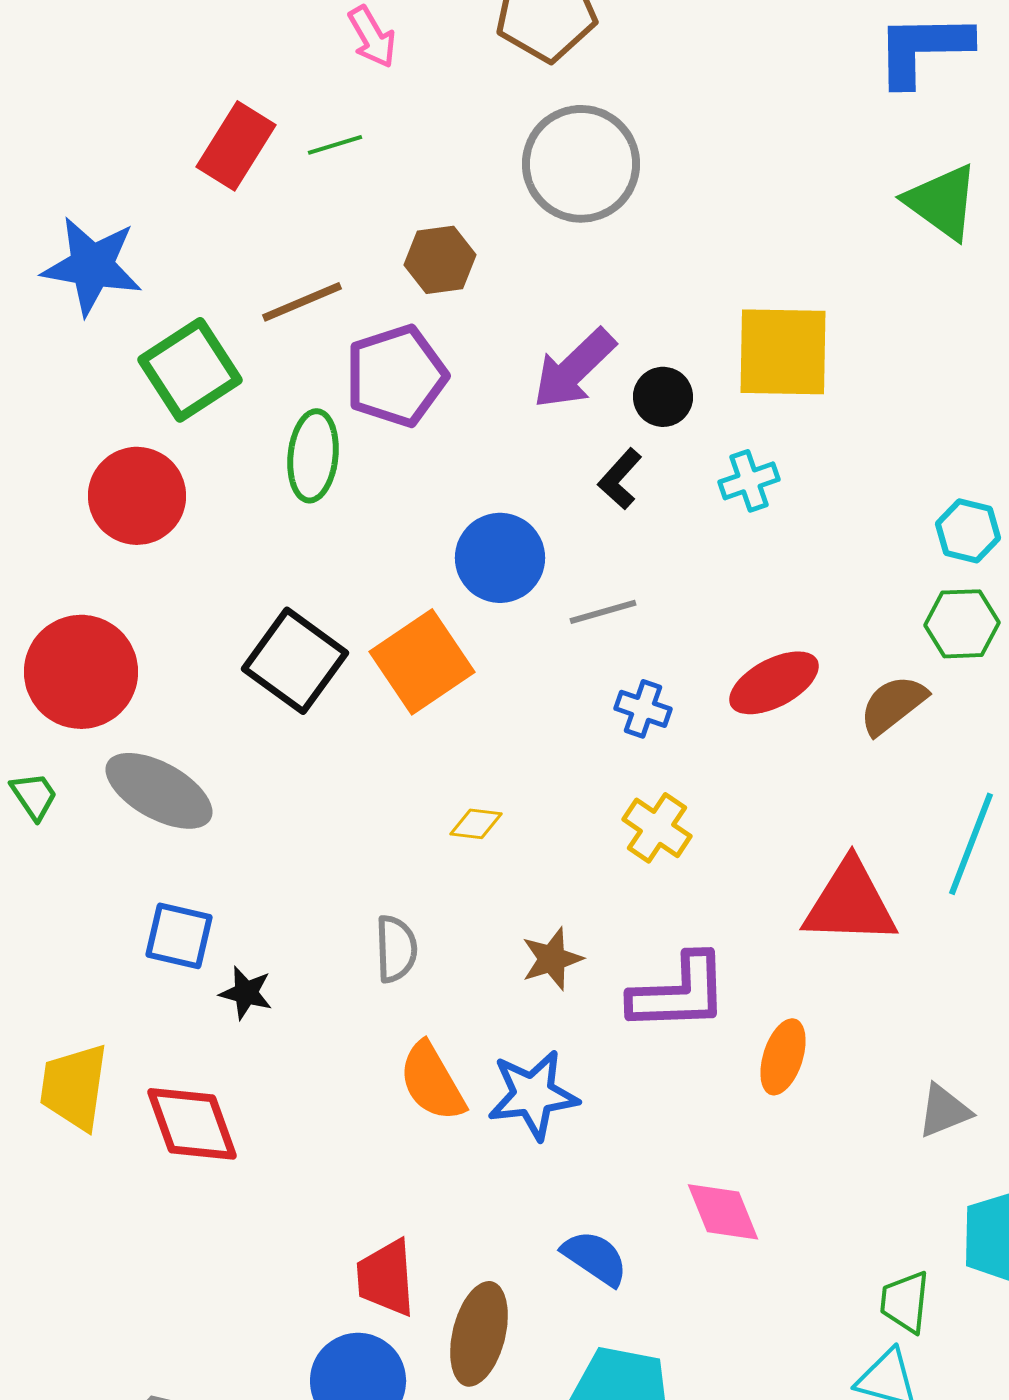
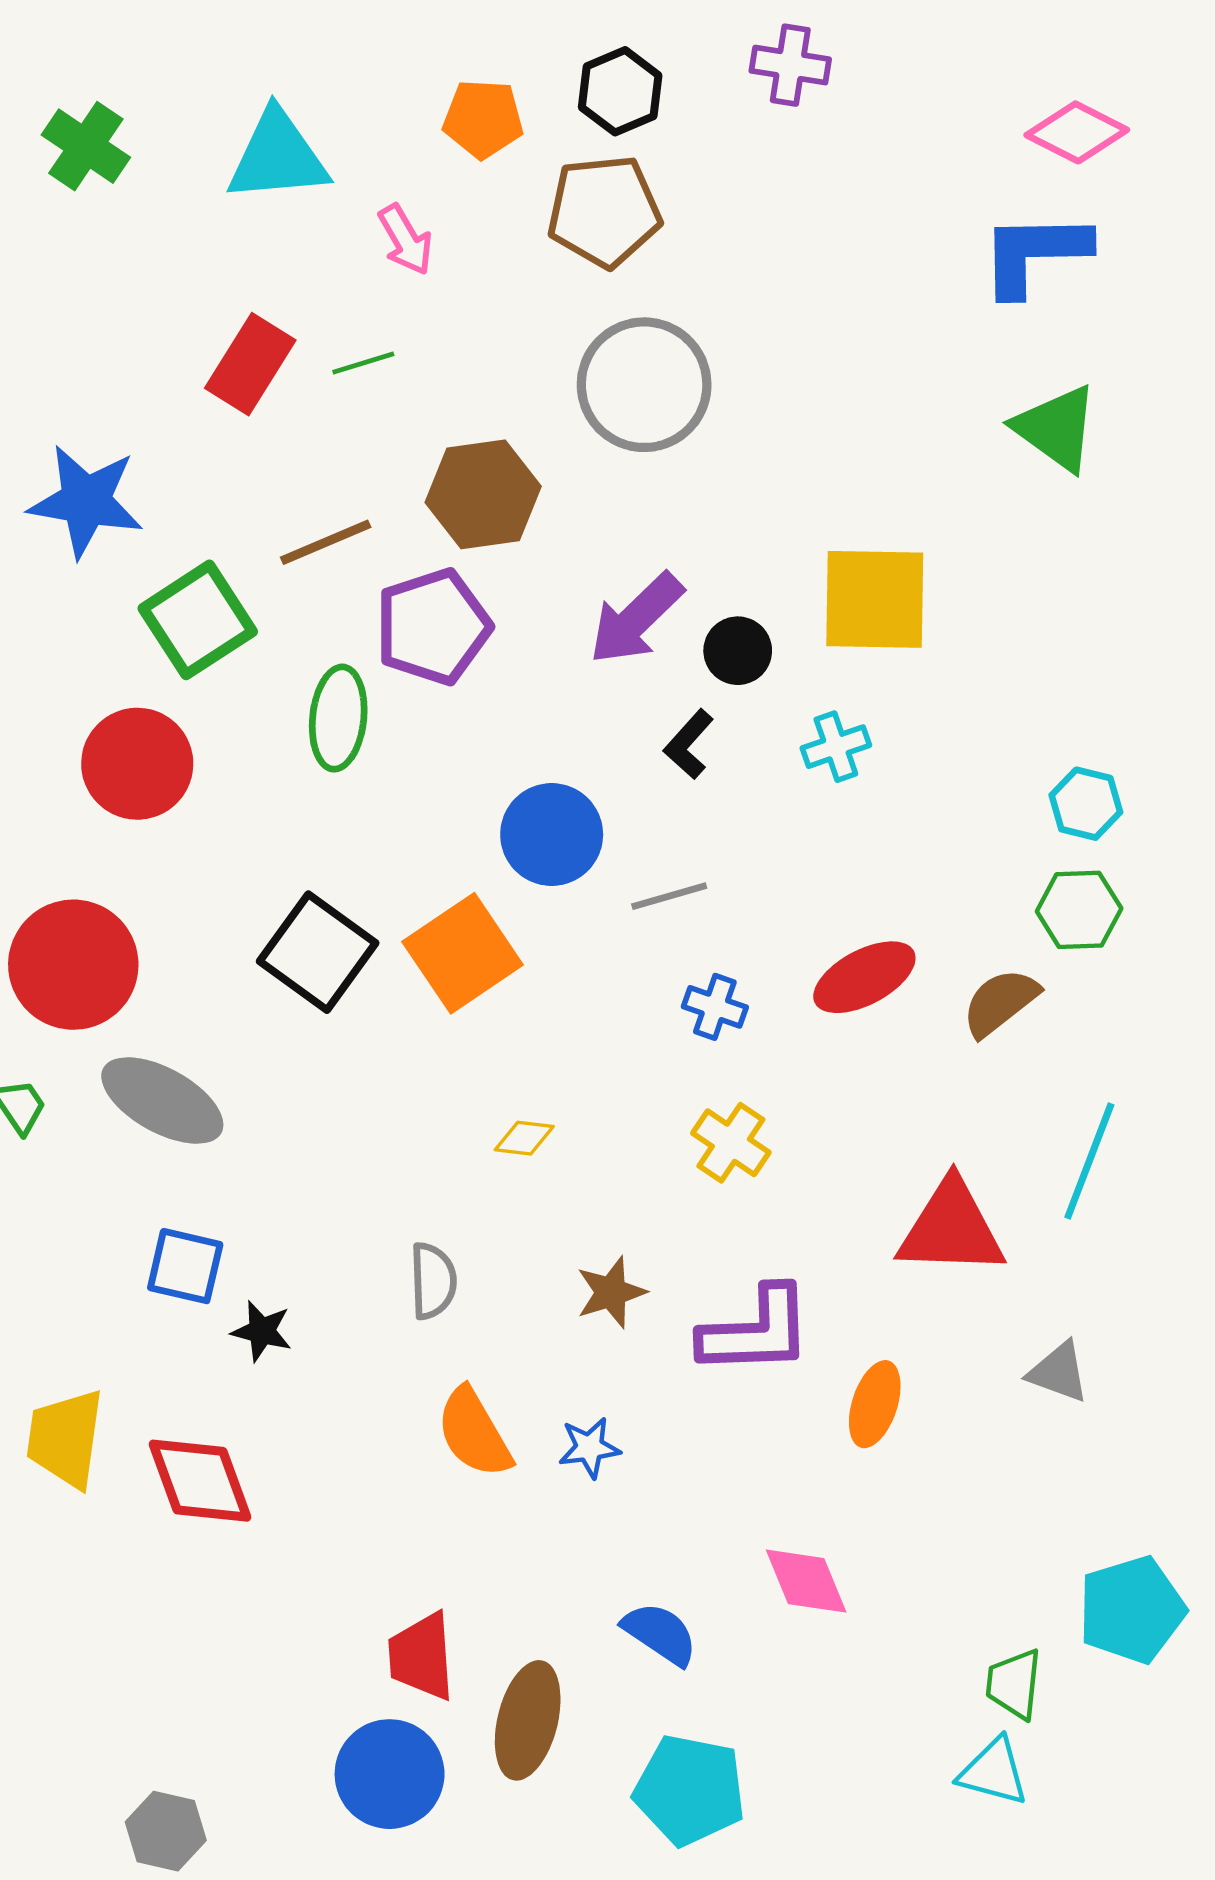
brown hexagon: (440, 260) -> (483, 494), size x1.4
blue star: (533, 1095) -> (589, 1448), size x0.6
gray triangle: (944, 1111) -> (1059, 1372), moved, turned 42

